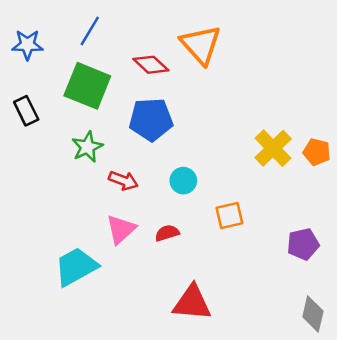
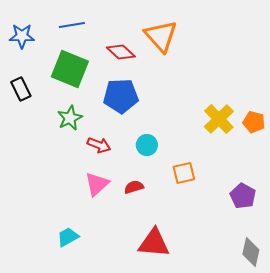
blue line: (90, 31) -> (72, 25), turned 50
purple pentagon: (303, 244) -> (243, 196), turned -30
cyan trapezoid: (76, 267) -> (68, 237), moved, size x0.6

